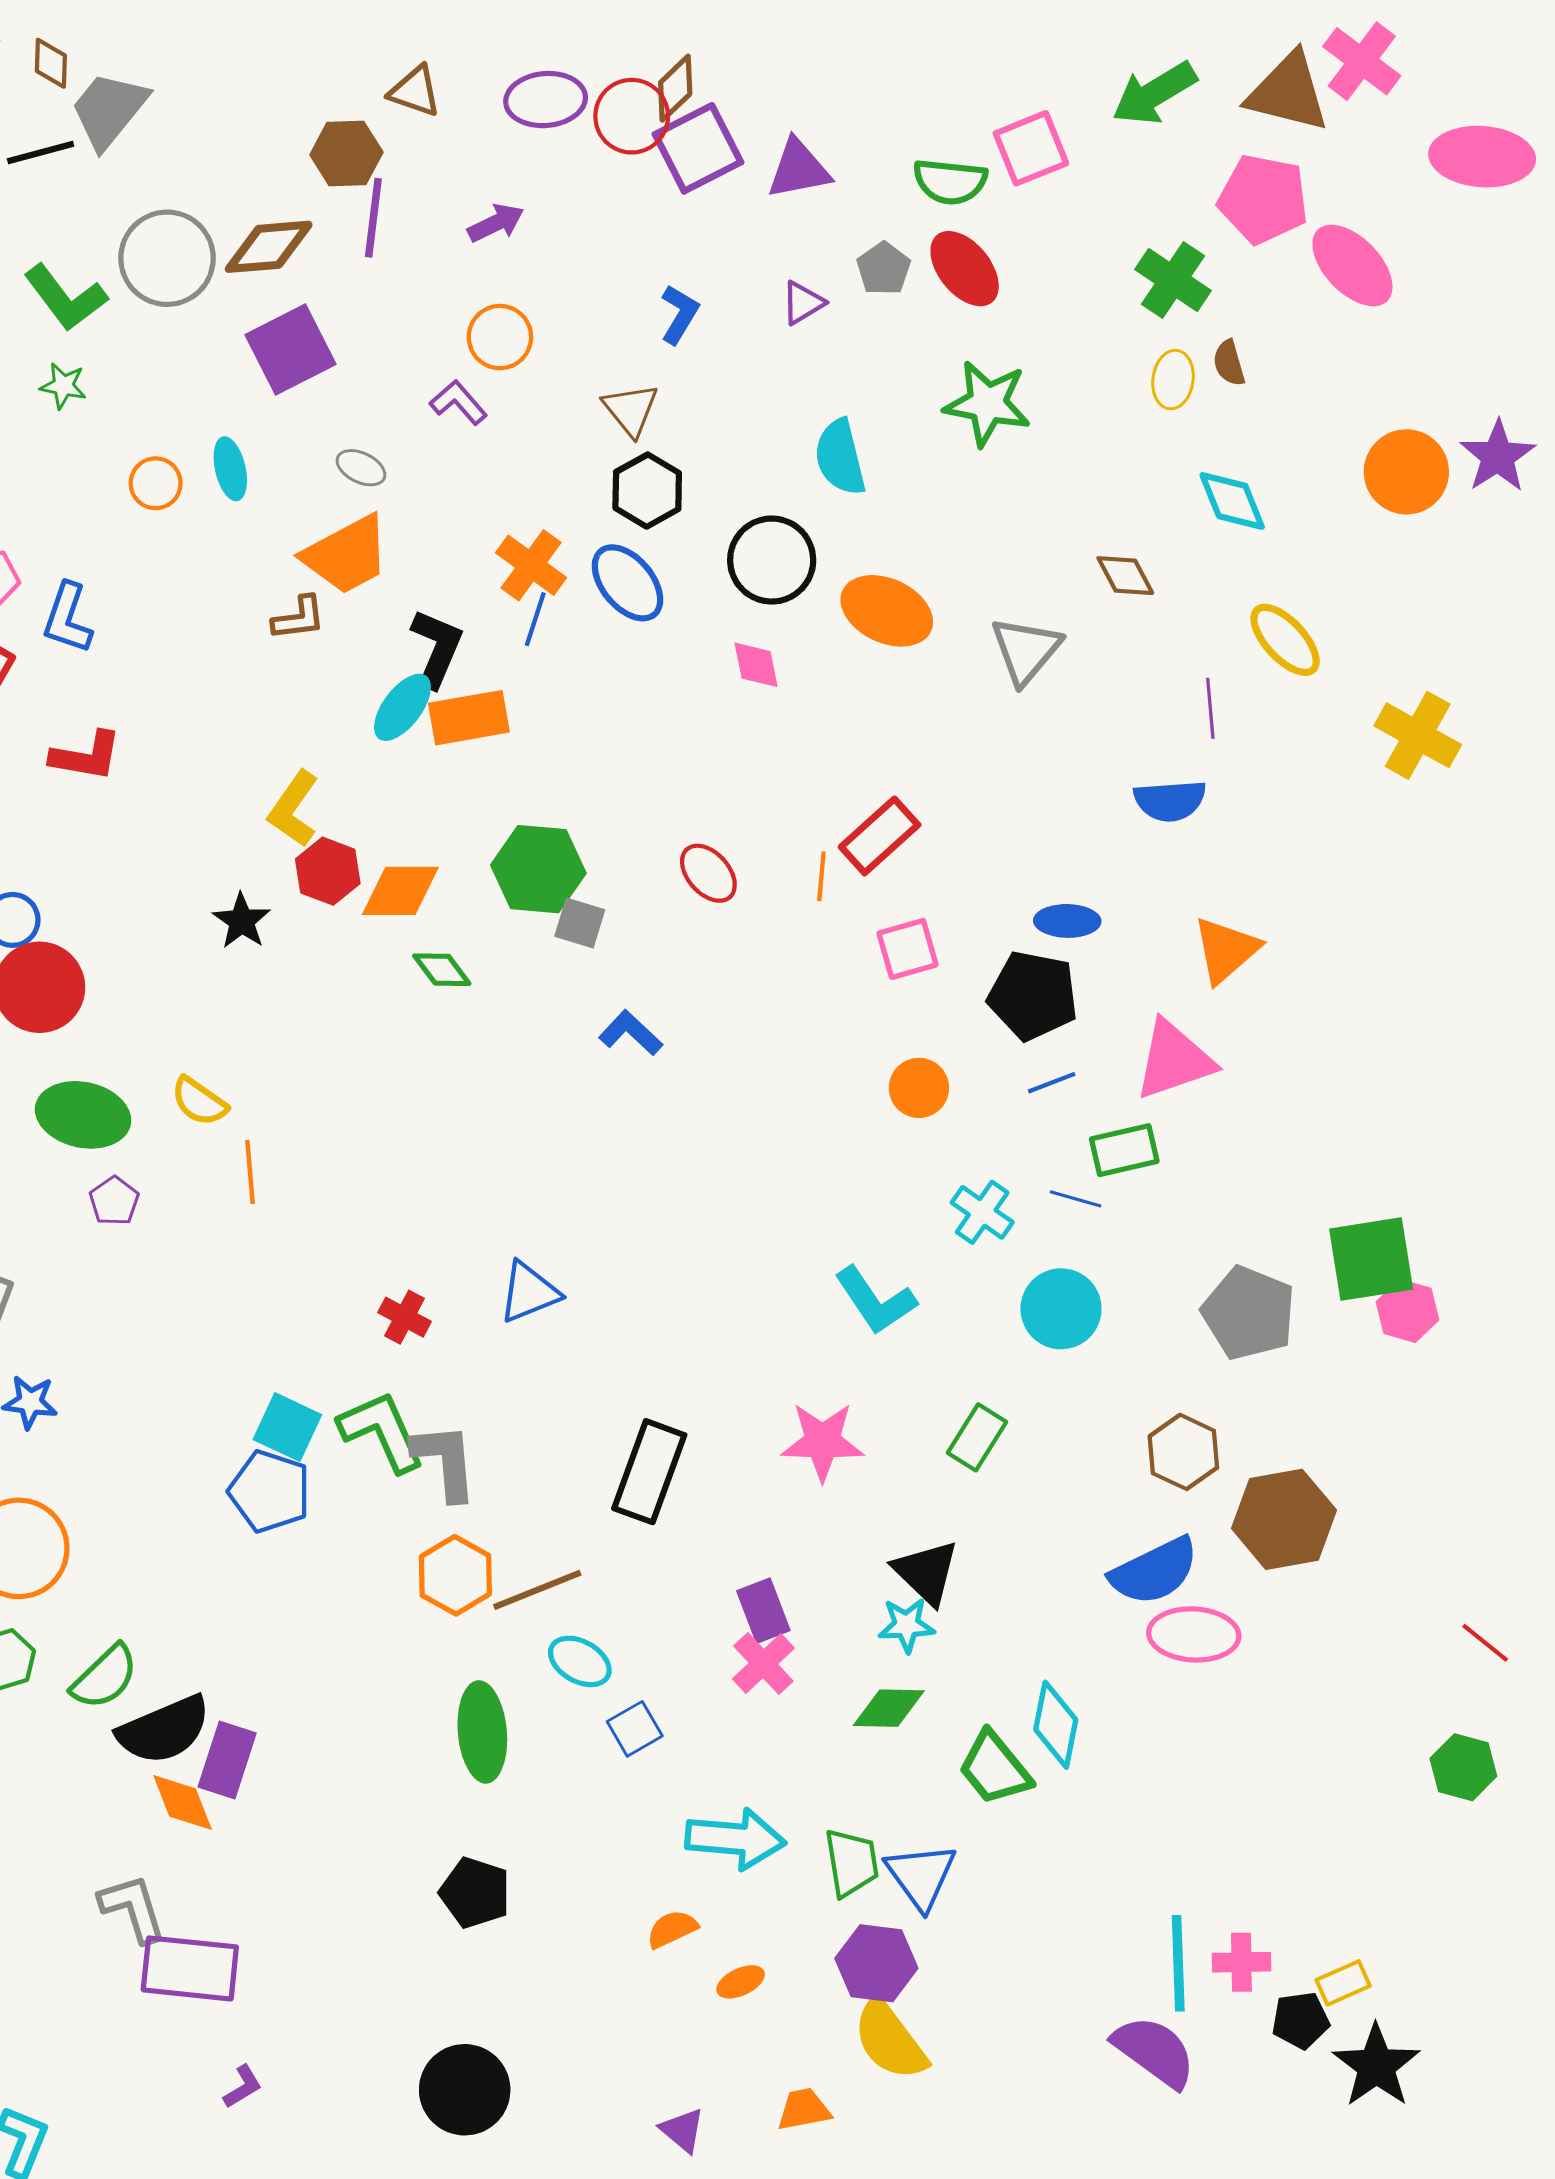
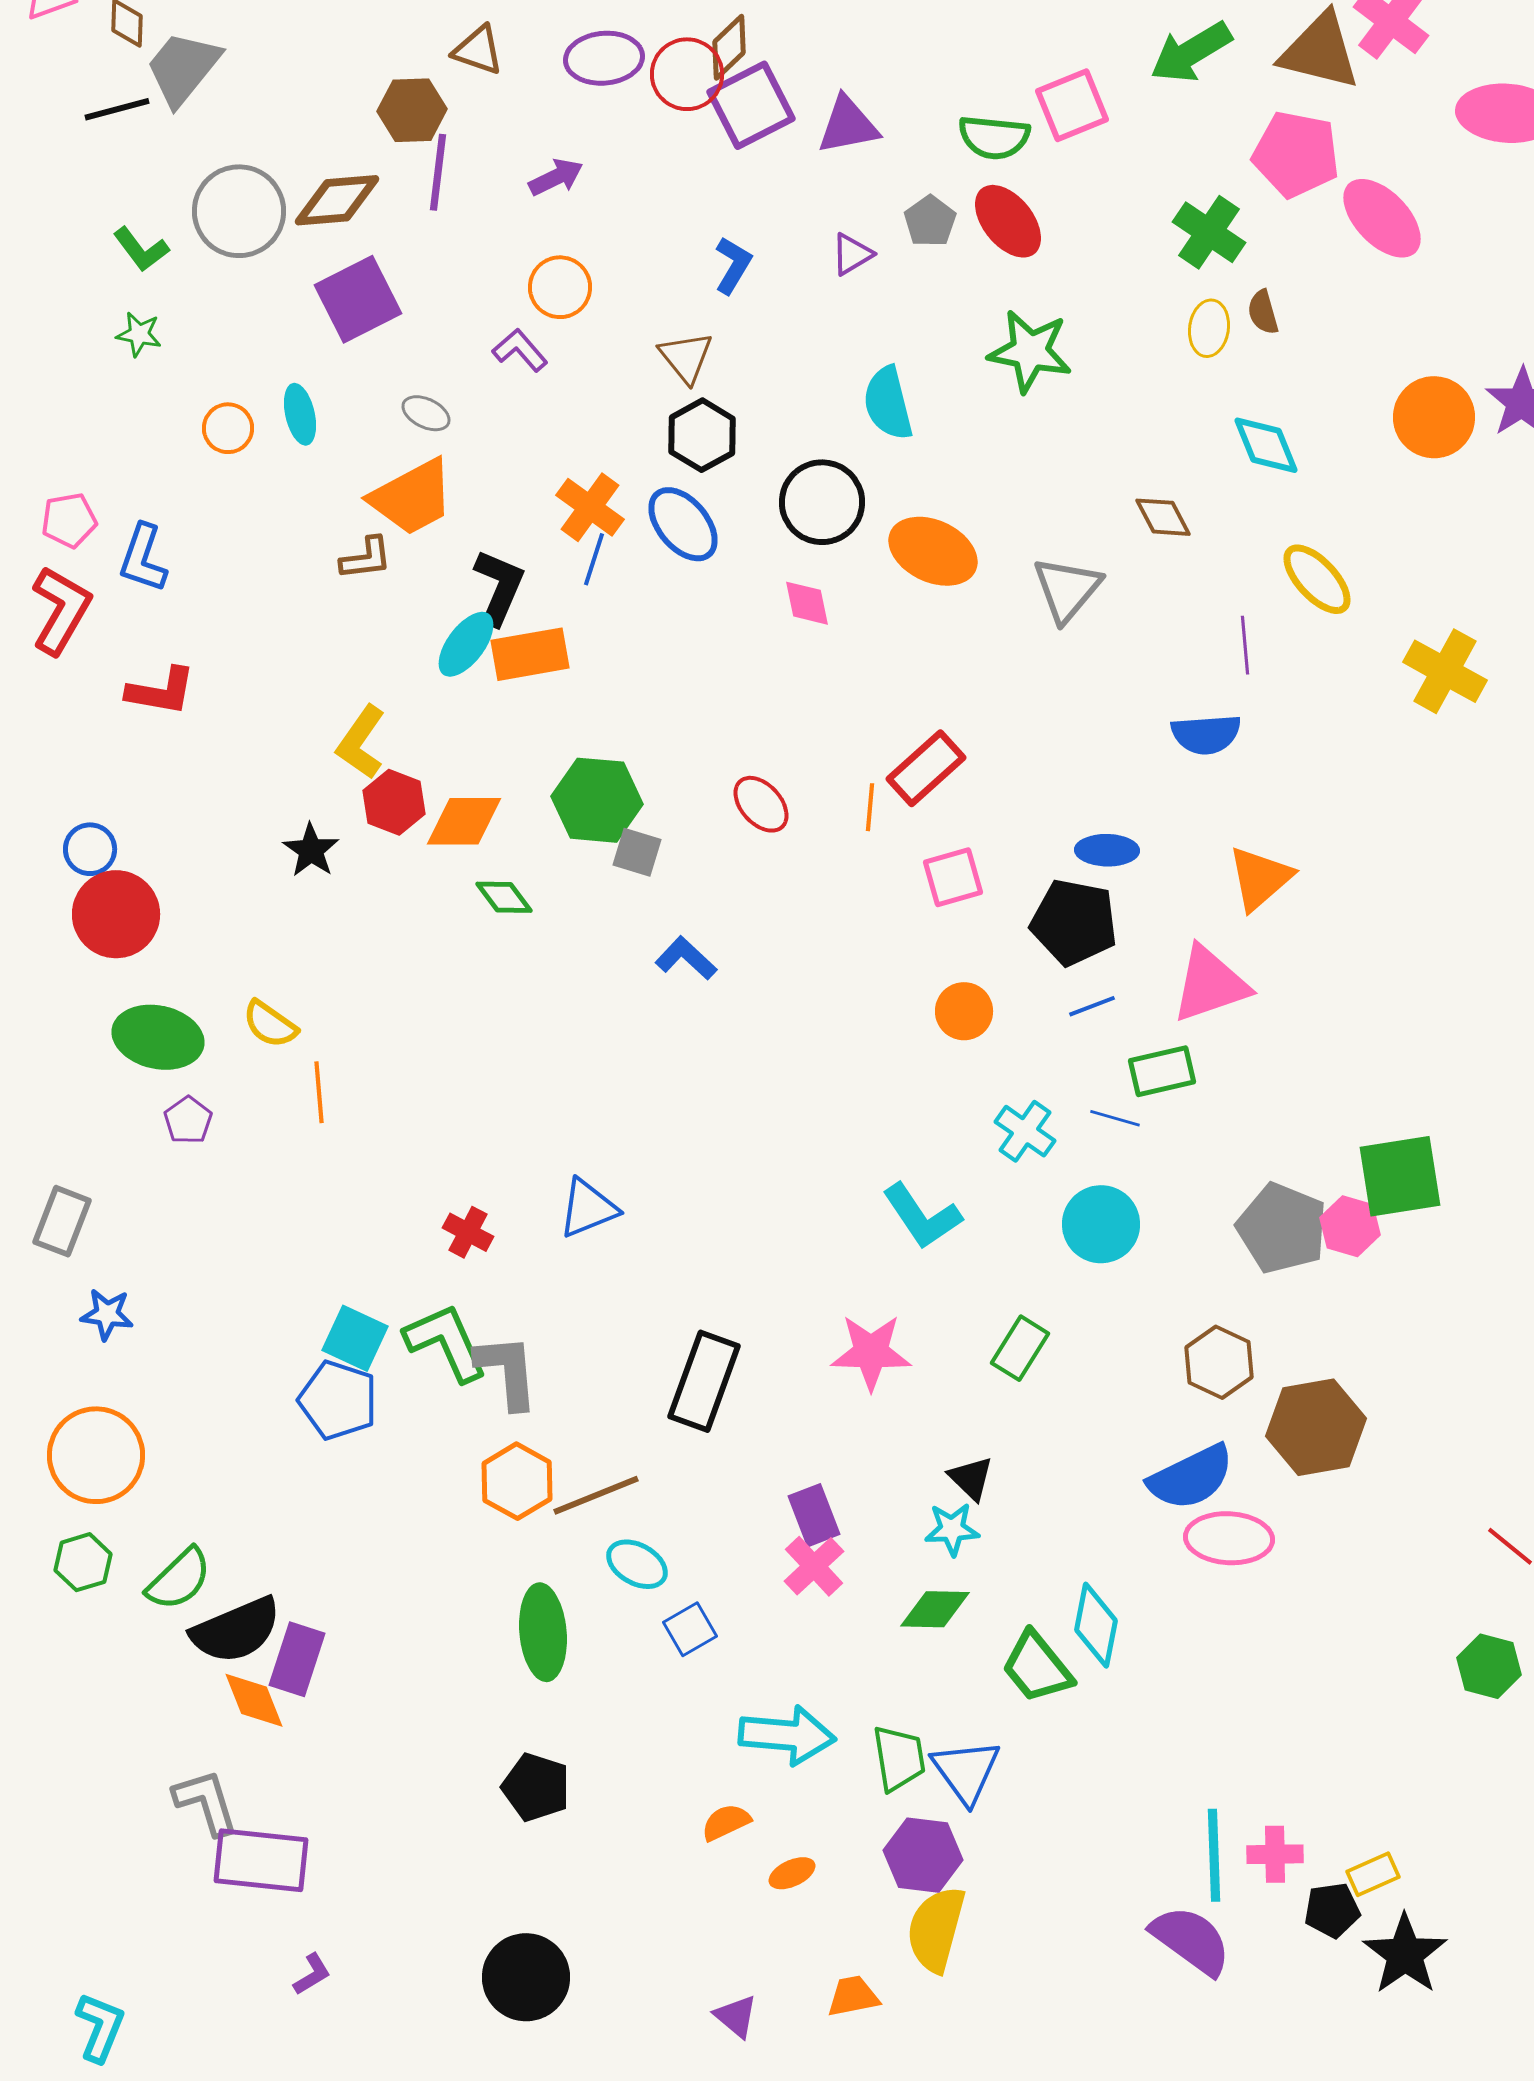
green L-shape: (65, 298) -> (141, 249), size x0.7
pink hexagon: (1407, 1311) -> (1350, 1226), moved
black triangle: (926, 1572) -> (971, 1478), size x0.7
yellow semicircle: (890, 2040) -> (936, 1929), turned 52

